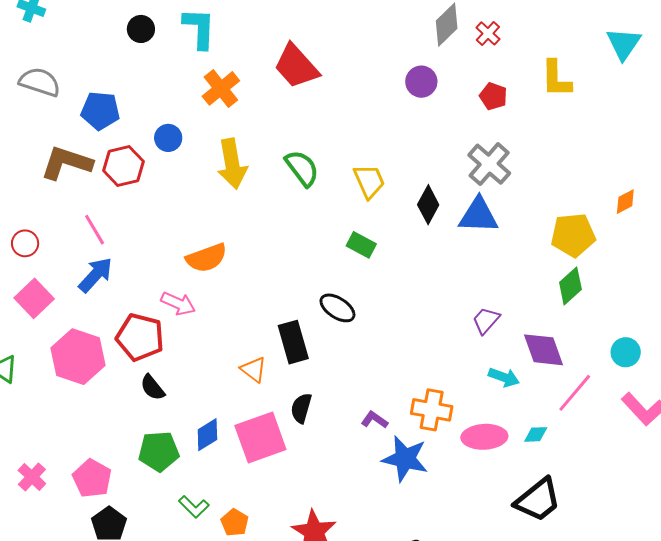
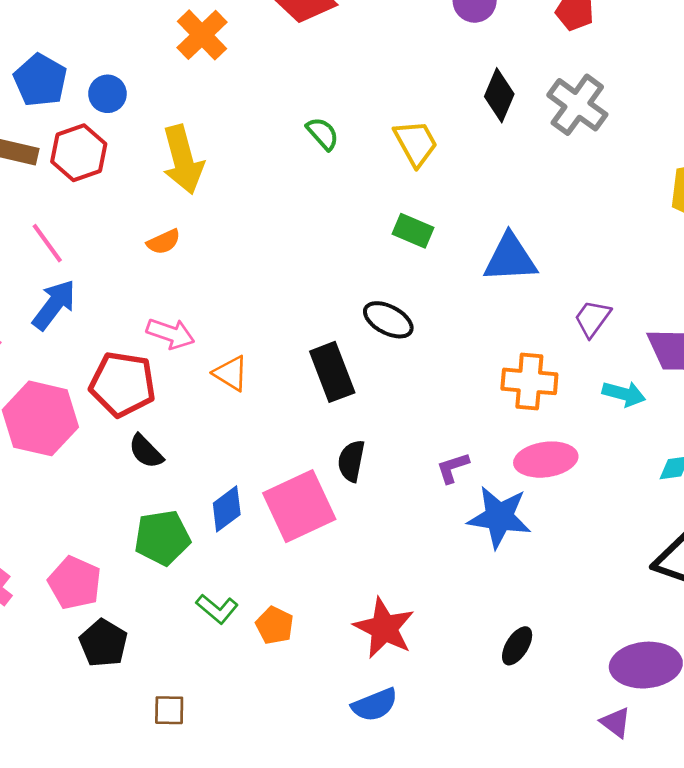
blue pentagon: (100, 111) -> (40, 80), turned 30
blue circle: (168, 138) -> (107, 94), moved
yellow arrow: (232, 164) -> (183, 160), moved
green semicircle: (302, 168) -> (323, 134), size x0.7
black diamond: (428, 205) -> (499, 95), moved
blue triangle: (478, 215) -> (510, 258), moved
orange semicircle: (206, 258) -> (164, 242), moved, size x0.6
orange triangle: (254, 370) -> (231, 373), moved
orange cross: (432, 410) -> (529, 381), moved
purple L-shape: (374, 420) -> (453, 468), turned -48
pink ellipse: (484, 437) -> (546, 460), moved

